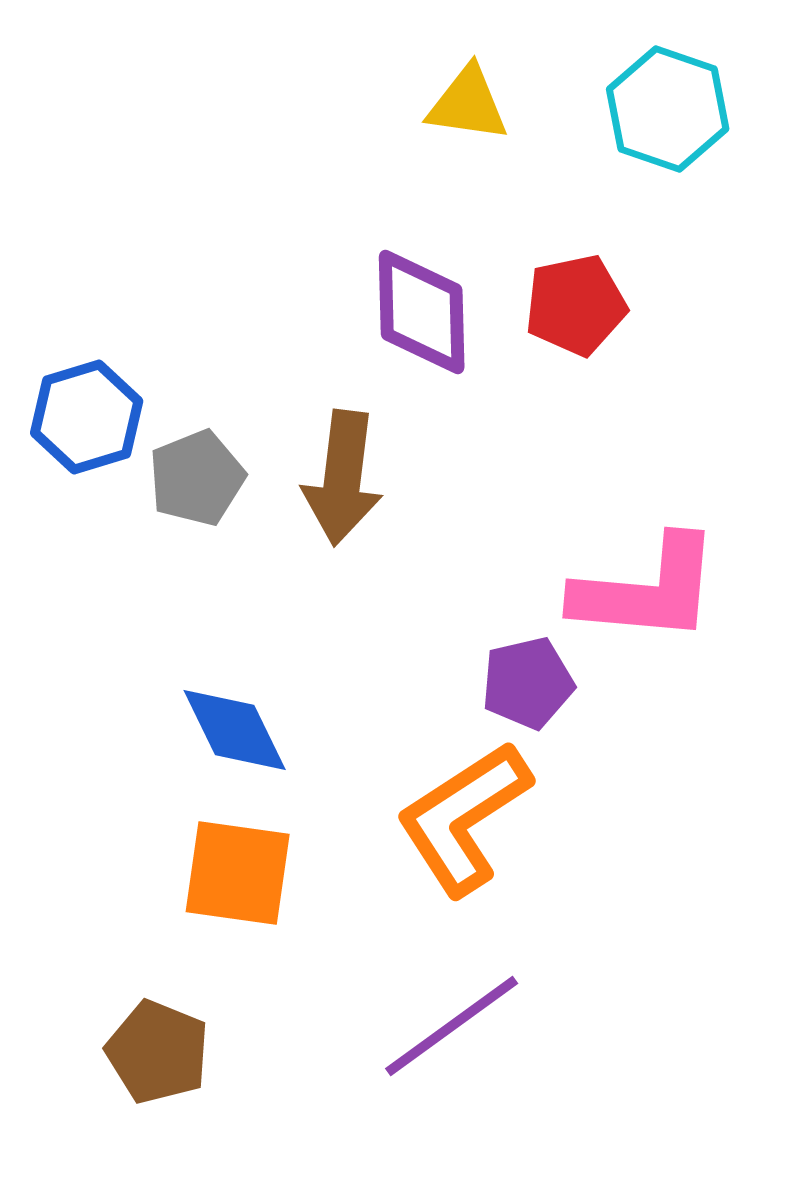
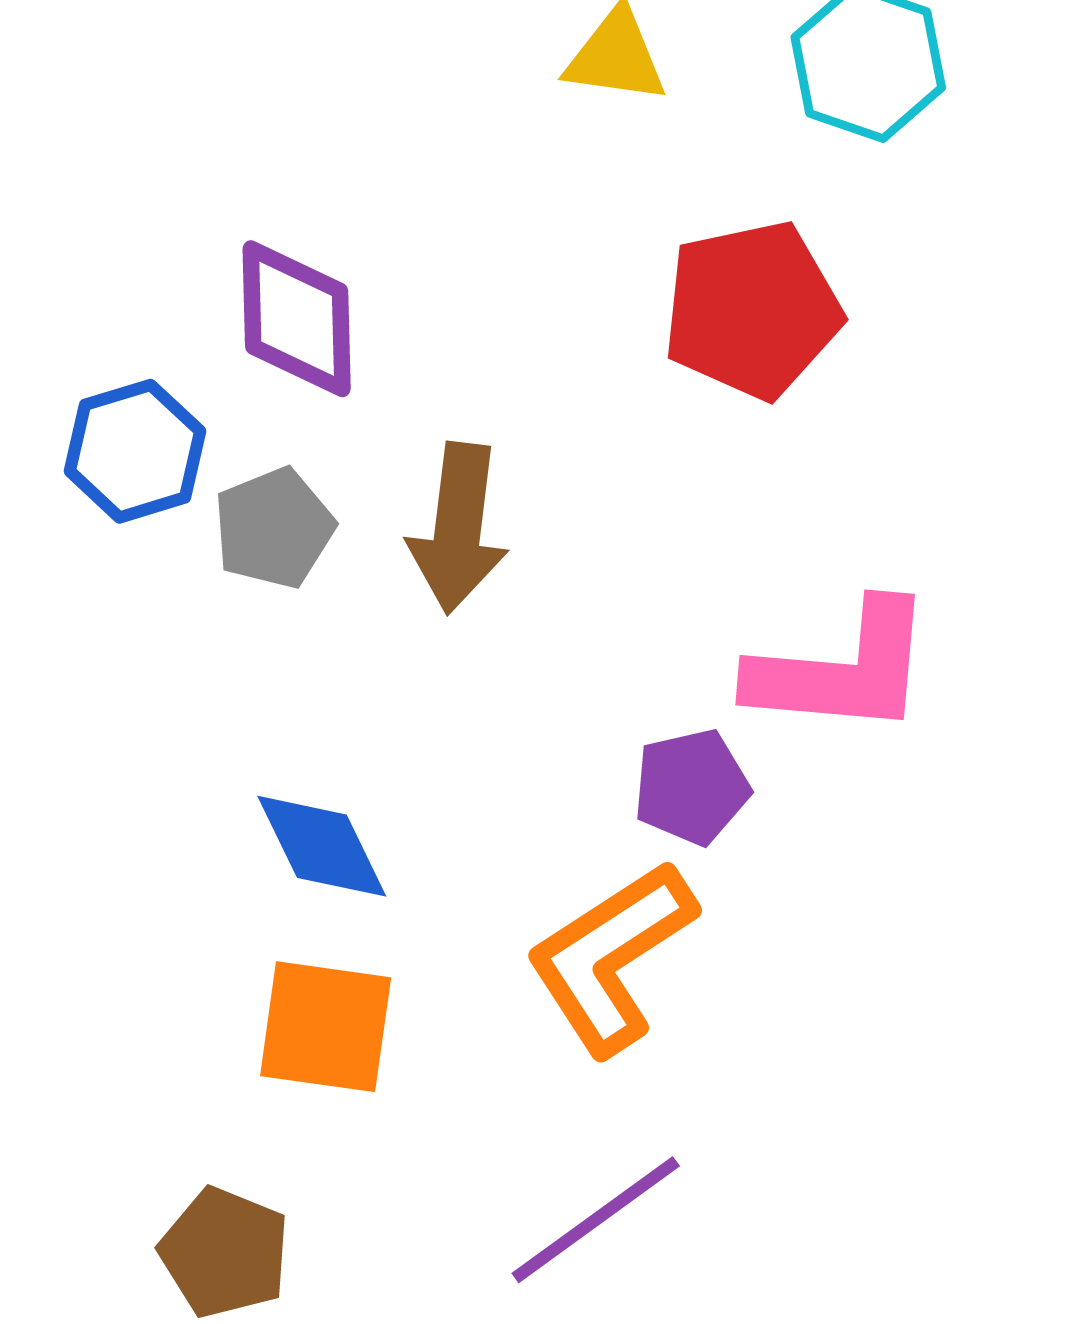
red pentagon: (576, 305) -> (752, 310), size x1.4
purple diamond: (422, 312) -> (297, 319), moved

